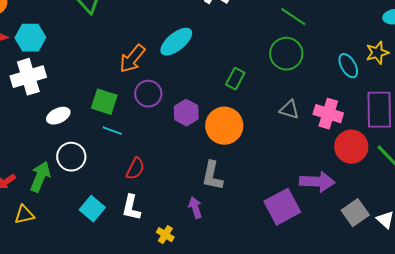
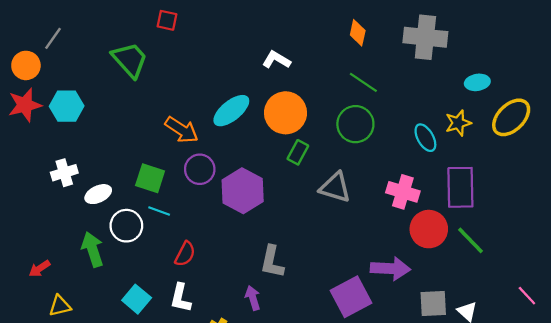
orange arrow: (132, 59) -> (182, 130), turned -96
white cross: (28, 77) -> (64, 173), moved, size x0.7
gray triangle: (289, 110) -> (335, 187), moved, size x1.4
purple hexagon: (186, 113) -> (243, 191), size x1.5
orange circle: (224, 126) -> (285, 113), moved
white circle: (71, 157) -> (126, 226), moved
green arrow: (40, 177) -> (93, 249), moved, turned -40
gray square: (355, 213) -> (433, 304), turned 32

